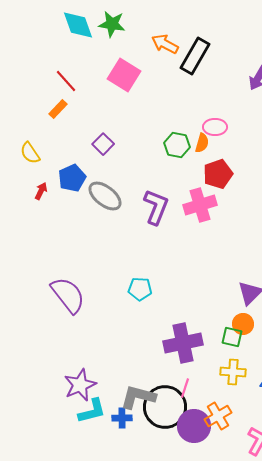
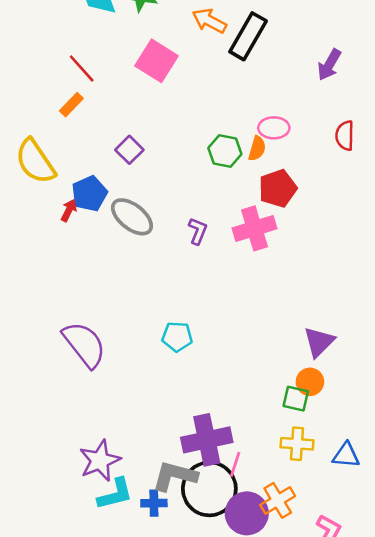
yellow semicircle: (30, 153) -> (35, 161), size x1.6
red arrow: (41, 191) -> (69, 210), moved
purple L-shape: (156, 207) -> (198, 231), size x0.6
purple cross: (183, 343) -> (207, 440), moved

